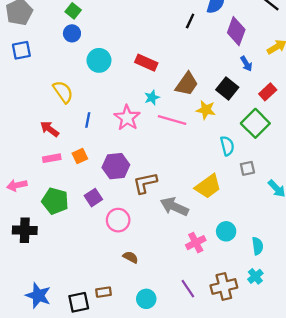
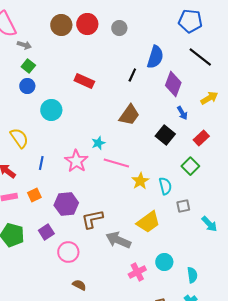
red rectangle: (146, 63) -> (84, 81), moved
brown trapezoid: (187, 84) -> (129, 115), moved
yellow star: (206, 110) -> (140, 181), moved, turned 30
green square: (255, 123) -> (190, 166), size x0.7

